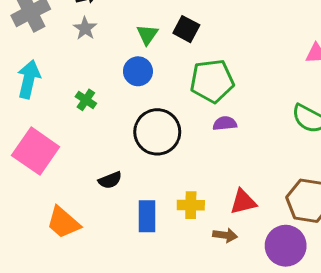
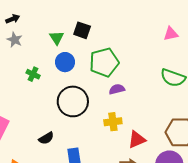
blue circle: (138, 71) -> (65, 62), moved
green cross: (86, 100) -> (33, 74), moved
yellow cross: (191, 205) -> (113, 122), moved

